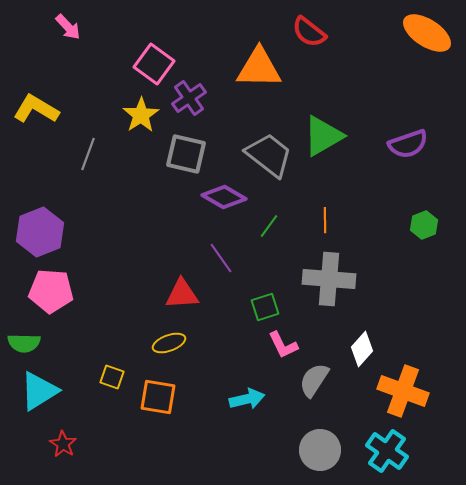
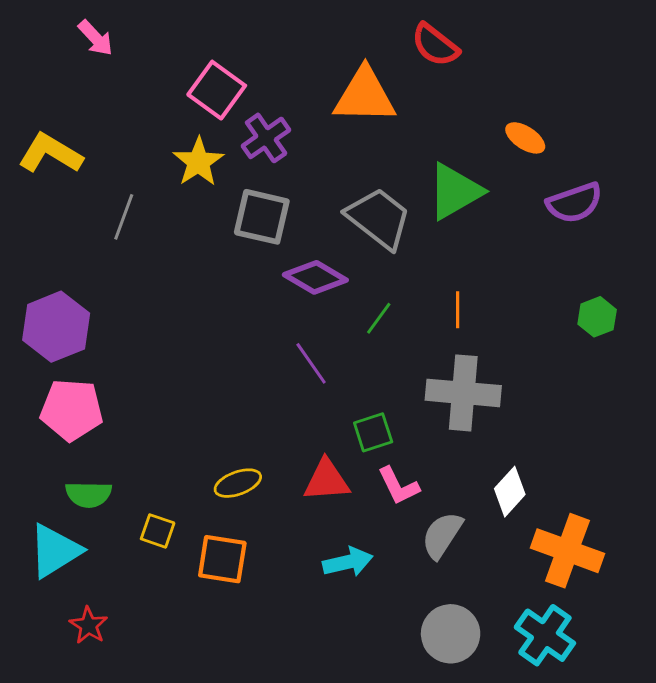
orange ellipse: (427, 33) -> (525, 138), moved, size x0.6
red triangle: (182, 294) -> (327, 480), moved
green semicircle: (24, 343) -> (89, 494), moved

